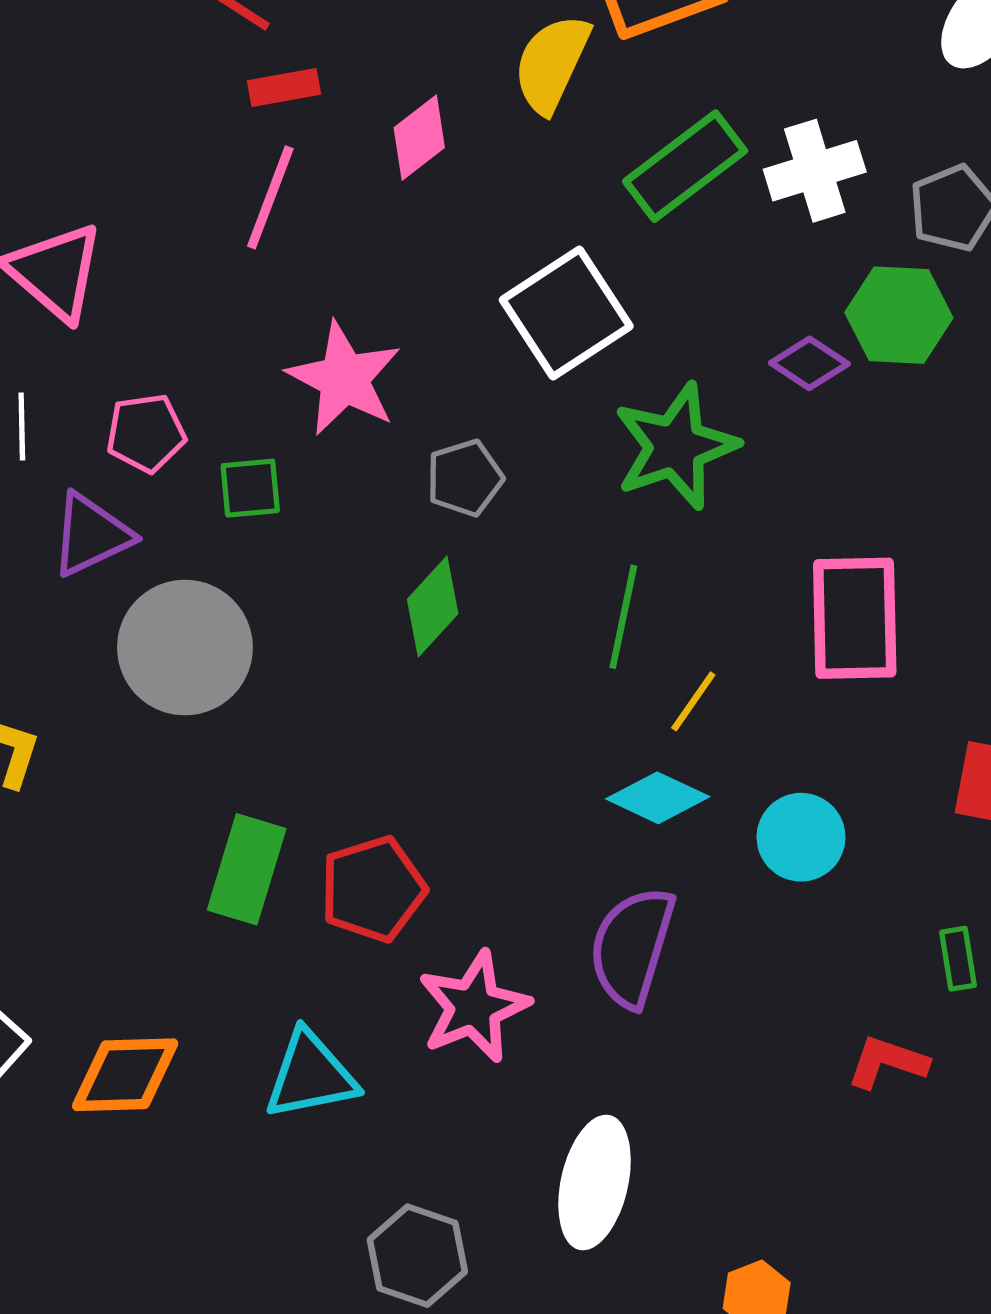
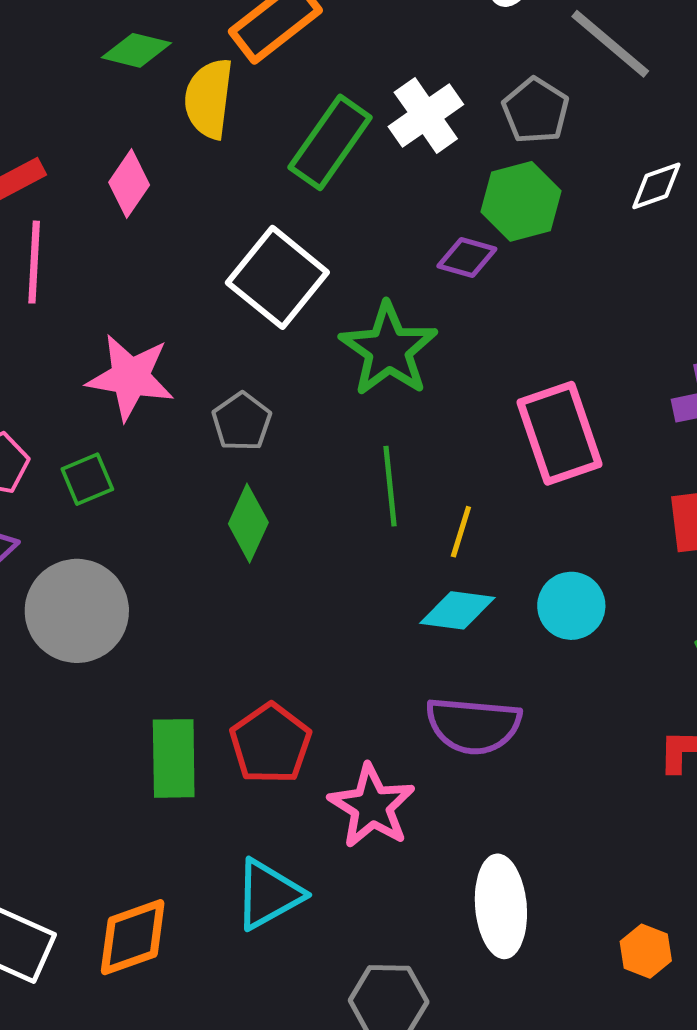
purple semicircle: (632, 947) -> (473, 725), turned -84

